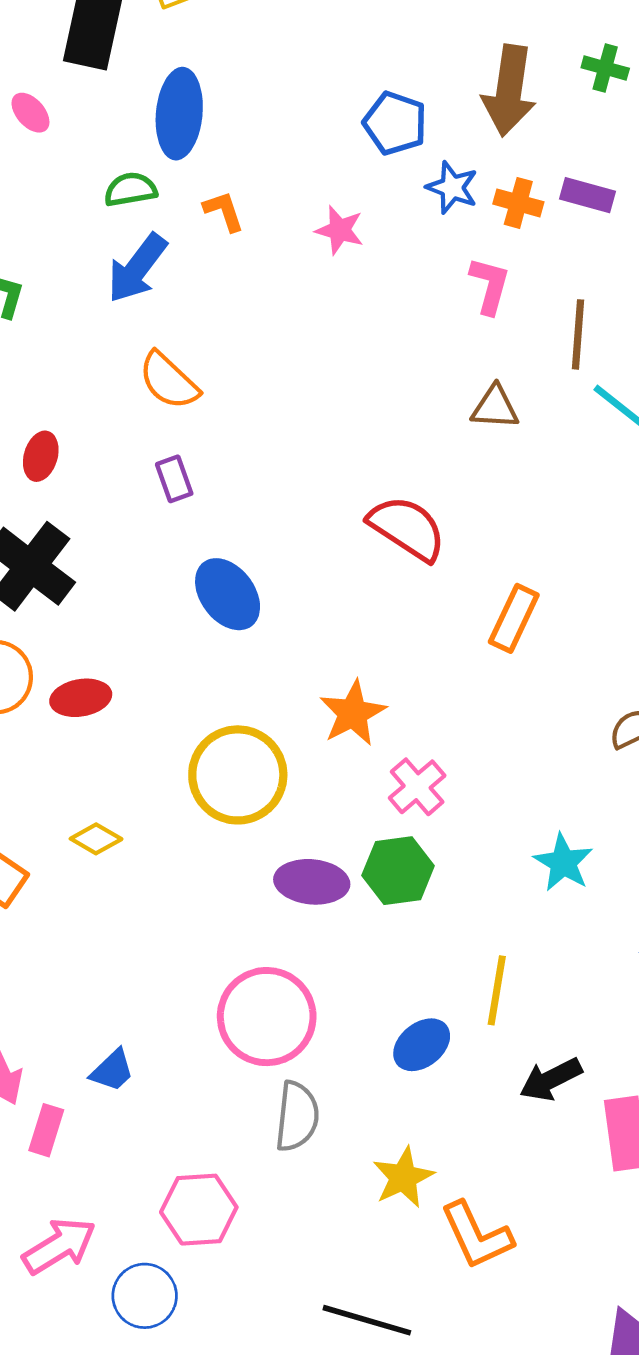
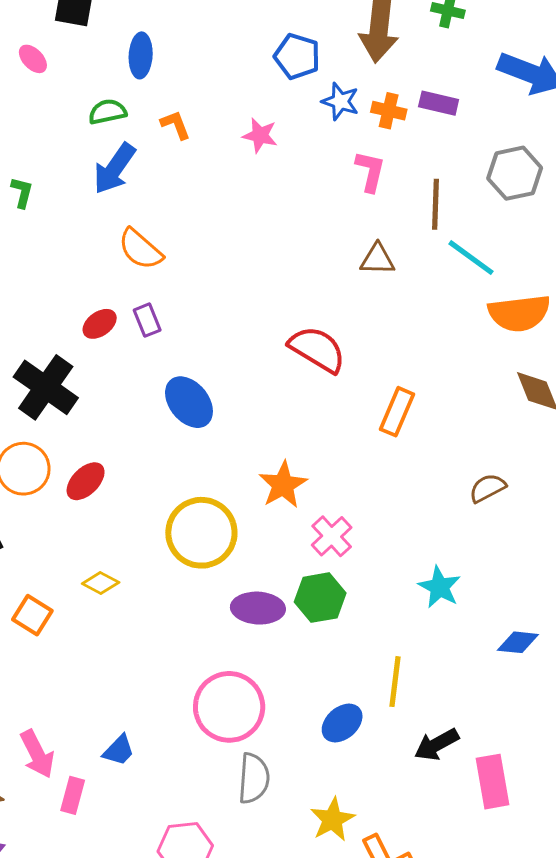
blue ellipse: (179, 114) -> (141, 55), size x0.7
red ellipse: (41, 456) -> (100, 324), moved, turned 40
red ellipse: (81, 698) -> (86, 481), turned -33

